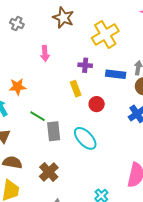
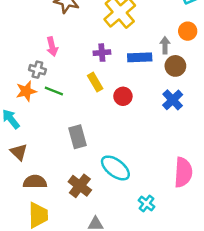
gray cross: (17, 23) -> (37, 70), moved
green line: (38, 116) -> (54, 91), moved
cyan ellipse: (85, 138) -> (115, 168), moved

